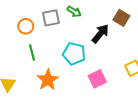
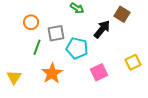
gray square: (51, 18) -> (56, 33), moved
green line: (32, 53) -> (37, 47), turned 35

